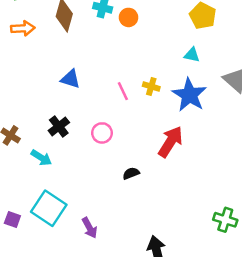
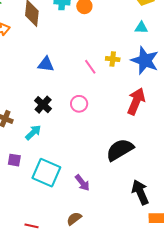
cyan arrow: (41, 158) -> (33, 132), turned -66
black semicircle: (131, 173) -> (120, 150), moved, size x2.0
purple square: (12, 219) -> (14, 160), moved

